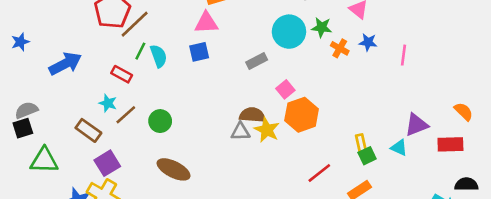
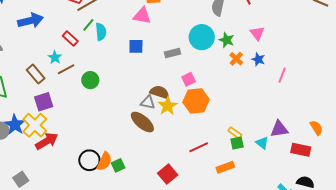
blue square: (199, 52) -> (136, 46), moved
yellow rectangle: (361, 143) -> (235, 133), turned -56
brown ellipse: (174, 169) -> (142, 122), moved

